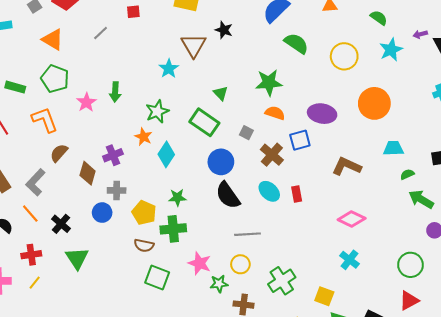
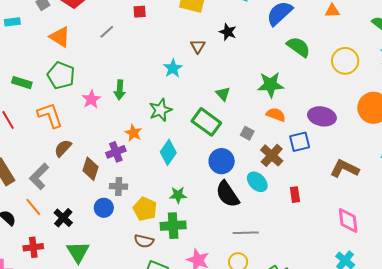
brown triangle: (194, 45) -> (198, 46), size x0.6
orange star: (143, 137) -> (133, 133), moved
cyan ellipse: (269, 191) -> (257, 182), moved
pink diamond: (352, 219) -> (348, 220), turned 56

